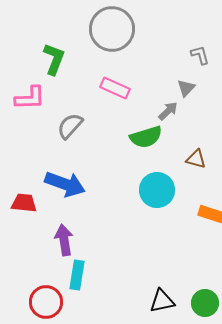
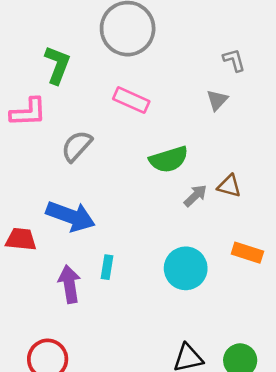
gray arrow: (168, 111) -> (195, 196), moved
cyan circle: (157, 190) -> (186, 268), moved
cyan rectangle: (77, 275) -> (107, 267), moved, size x0.7

